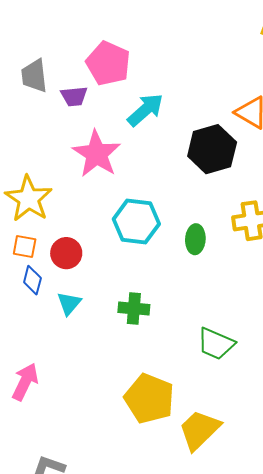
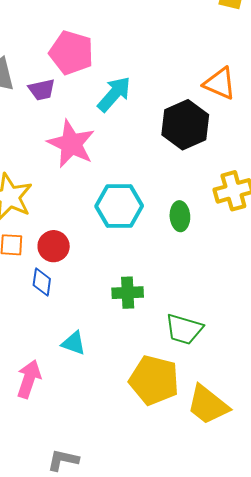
blue diamond: (32, 280) -> (42, 282), moved
cyan triangle: (69, 303) -> (74, 343), moved, turned -44
green trapezoid: (216, 344) -> (184, 329), moved
yellow trapezoid: (199, 430) -> (208, 405), turned -90

